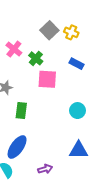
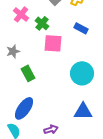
green rectangle: (21, 111) -> (28, 73), turned -35
cyan circle: (78, 111) -> (82, 73), size x1.5

